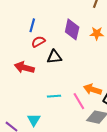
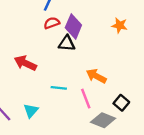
purple diamond: (72, 29) -> (73, 26), moved
red arrow: (24, 68) -> (25, 63), moved
orange arrow: (93, 89) -> (96, 76), moved

